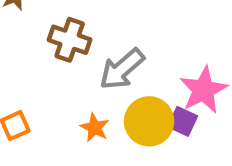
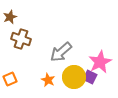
brown cross: (70, 40) -> (21, 39), moved

